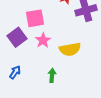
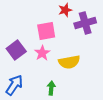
pink square: (35, 18) -> (46, 31), moved
blue arrow: (15, 72) -> (14, 85), size x1.5

